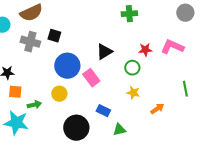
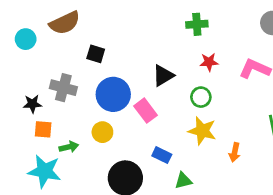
gray cross: (30, 42) -> (63, 88), moved
red star: (145, 50) -> (209, 62), moved
yellow star: (133, 93) -> (202, 131), size x1.5
orange arrow: (157, 109) -> (235, 152), turned 136

